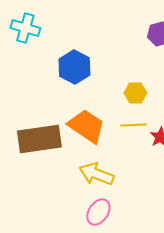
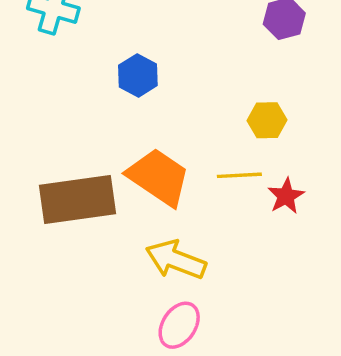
blue hexagon: (74, 67) -> (138, 75), size x0.7
yellow hexagon: (135, 93) -> (267, 120), moved

